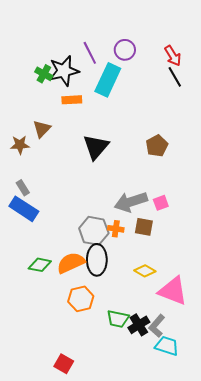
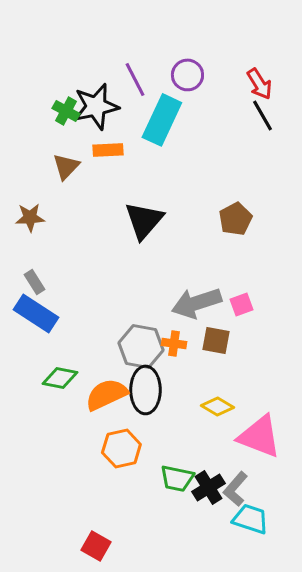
brown triangle: (42, 129) -> (66, 166), moved
green diamond: (40, 265) -> (60, 378), moved

